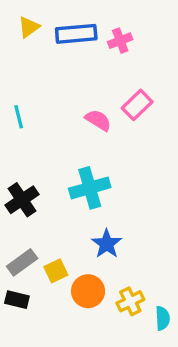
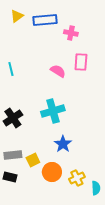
pink cross: (120, 41) -> (71, 33), moved, turned 32
pink rectangle: (137, 105) -> (81, 62), turned -42
gray rectangle: (22, 262) -> (13, 155), turned 30

